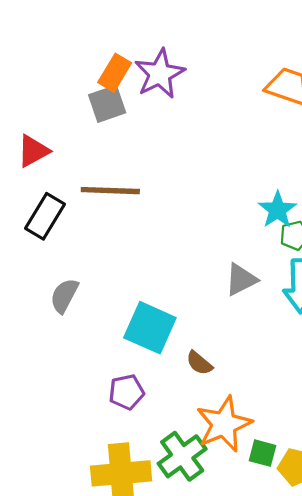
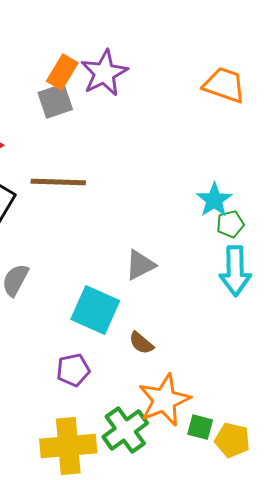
gray triangle: (241, 279) -> (140, 265), moved

